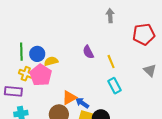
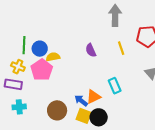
gray arrow: (110, 16) -> (115, 15), size x1.5
yellow line: (111, 62) -> (121, 48), moved
yellow cross: (26, 74) -> (18, 67), moved
orange triangle: (69, 98) -> (93, 97), moved

